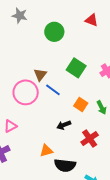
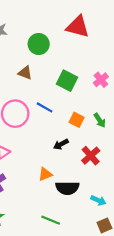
red triangle: (92, 20) -> (78, 27), size x1.6
brown triangle: (40, 75) -> (25, 73), moved, turned -40

